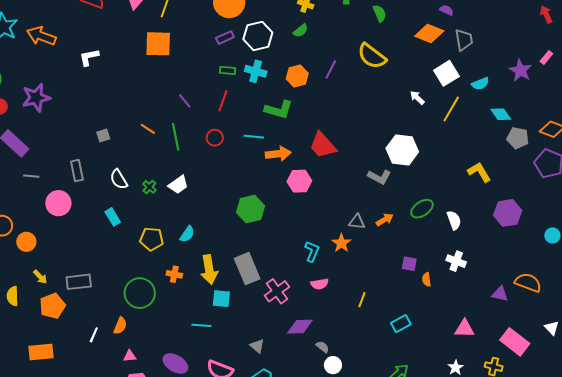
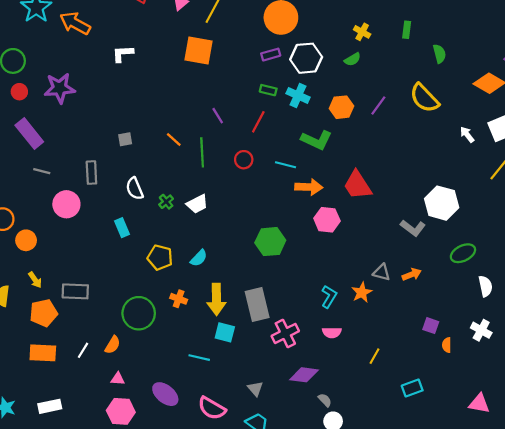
white arrow: (417, 98) -> (467, 135), moved
green ellipse: (422, 209) -> (463, 253), moved
orange rectangle: (41, 352) -> (43, 353), moved

